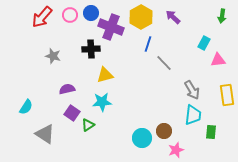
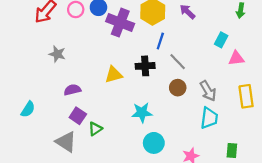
black cross: (91, 49) -> (145, 66), moved
cyan star: (102, 102) -> (142, 113), moved
brown circle: (164, 131) -> (178, 88), moved
green rectangle: (211, 132) -> (232, 151), moved
gray triangle: (45, 134) -> (66, 142), moved

